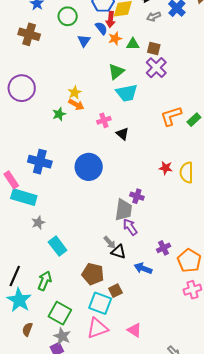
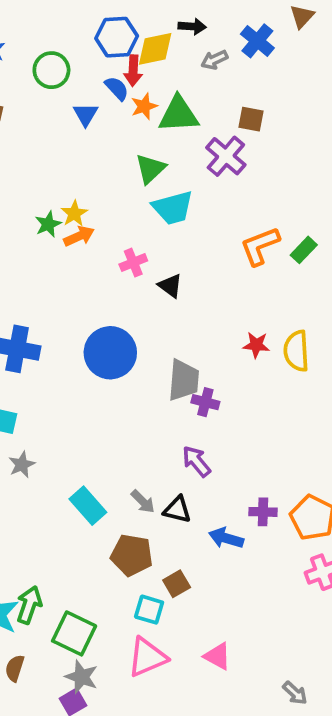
green triangle: (133, 44) -> (179, 114), size x1.6
brown square: (154, 49) -> (251, 119), moved
orange arrow: (76, 105) -> (79, 236), turned -49
green star: (59, 114) -> (48, 224), moved
gray trapezoid: (124, 210) -> (184, 380), moved
gray arrow: (110, 242) -> (143, 502), moved
cyan rectangle: (58, 246) -> (88, 506), moved
purple cross: (164, 248) -> (263, 512), moved, turned 32
green arrow: (45, 281) -> (29, 605), moved
cyan square: (100, 303) -> (149, 610), size x0.7

